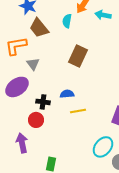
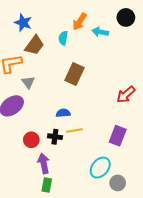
brown trapezoid: (39, 28) -> (34, 45), turned -105
black cross: (43, 102) -> (55, 137), moved
purple arrow: (22, 143) -> (44, 163), moved

